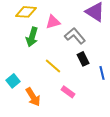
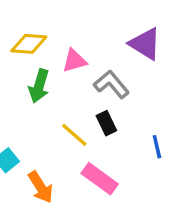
black rectangle: (83, 59) -> (106, 123), moved
pink rectangle: (68, 92) -> (100, 179), size x1.5

